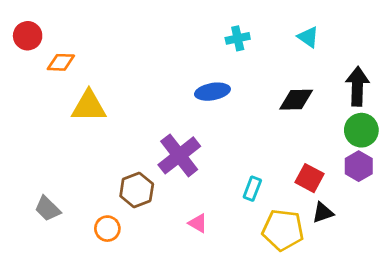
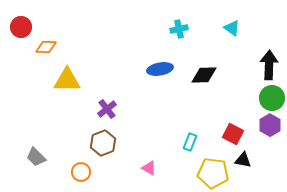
black diamond: (296, 100) -> (204, 75), moved
purple cross: (179, 155) -> (107, 109), moved, size x0.6
black triangle: (323, 213) -> (243, 160), turned 30

